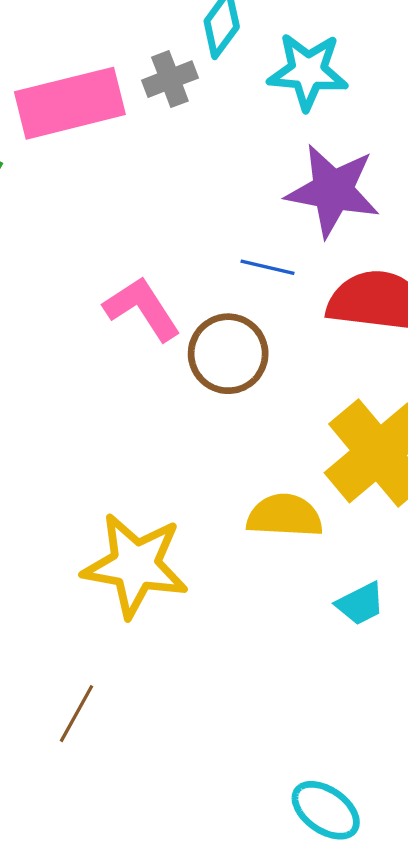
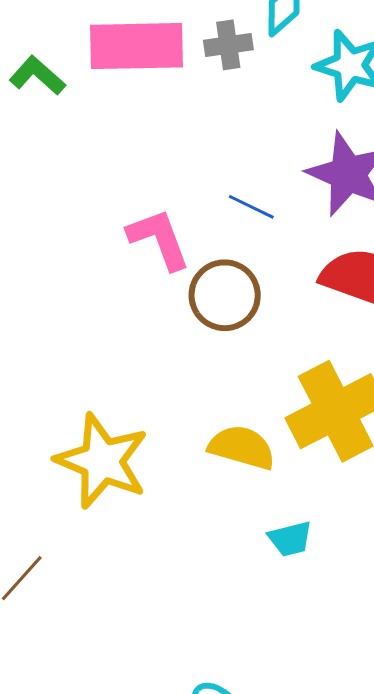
blue line: (268, 267) -> (251, 207), moved

